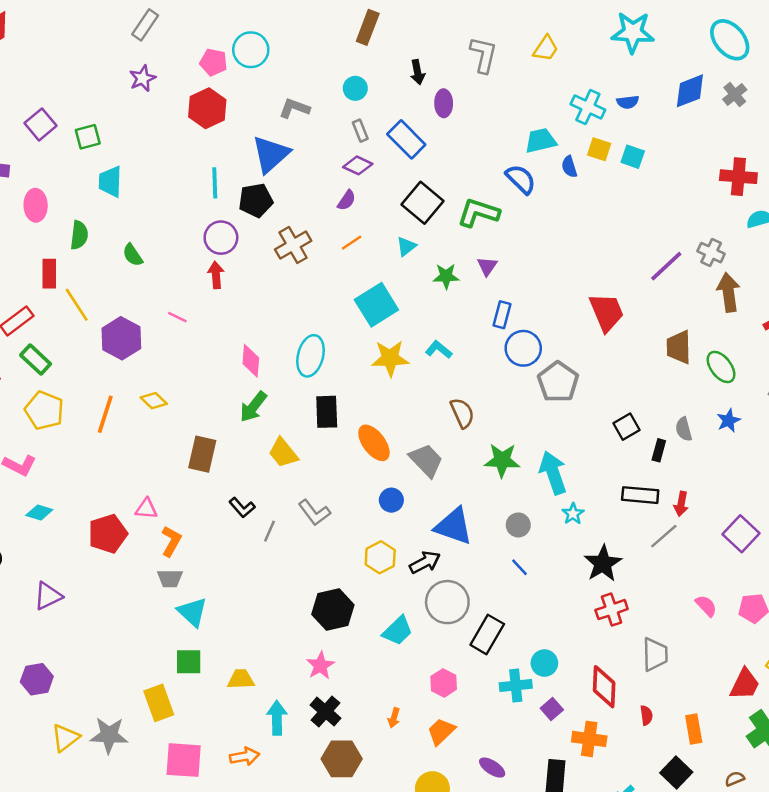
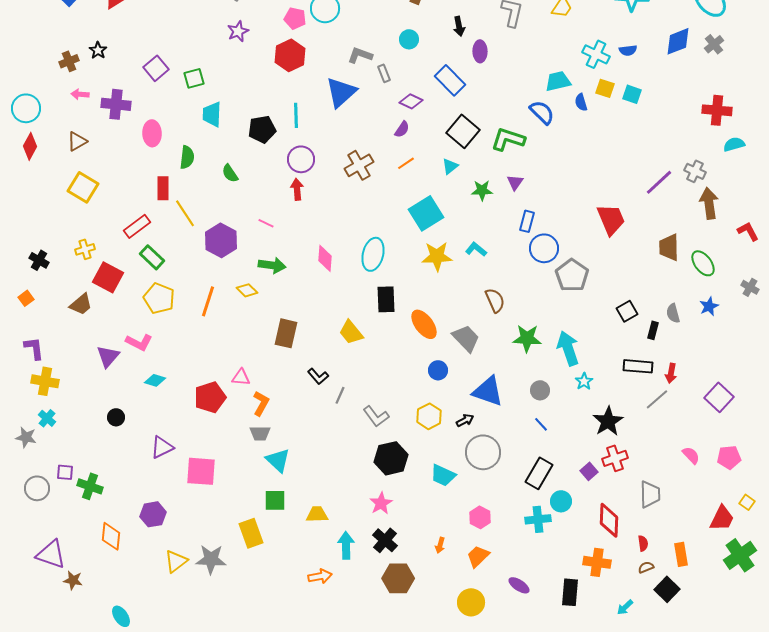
gray rectangle: (360, 131) -> (384, 73), moved
black pentagon: (256, 200) -> (262, 129), moved
green arrow: (253, 407) -> (272, 265), moved, turned -120
gray L-shape: (314, 513) -> (376, 416), moved
black arrow: (425, 562) -> (465, 420), size x0.7
cyan trapezoid: (398, 631) -> (443, 475), turned 68
black rectangle: (487, 634) -> (539, 473), moved
purple square: (552, 709) -> (589, 471), moved
pink square: (184, 760) -> (201, 471), moved
brown semicircle: (735, 779) -> (646, 567), moved

